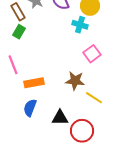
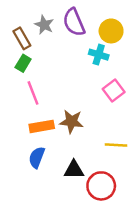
pink line: (13, 65) -> (33, 93), moved
brown star: (75, 81) -> (71, 121), moved
yellow line: (94, 98) -> (116, 145), turned -30

